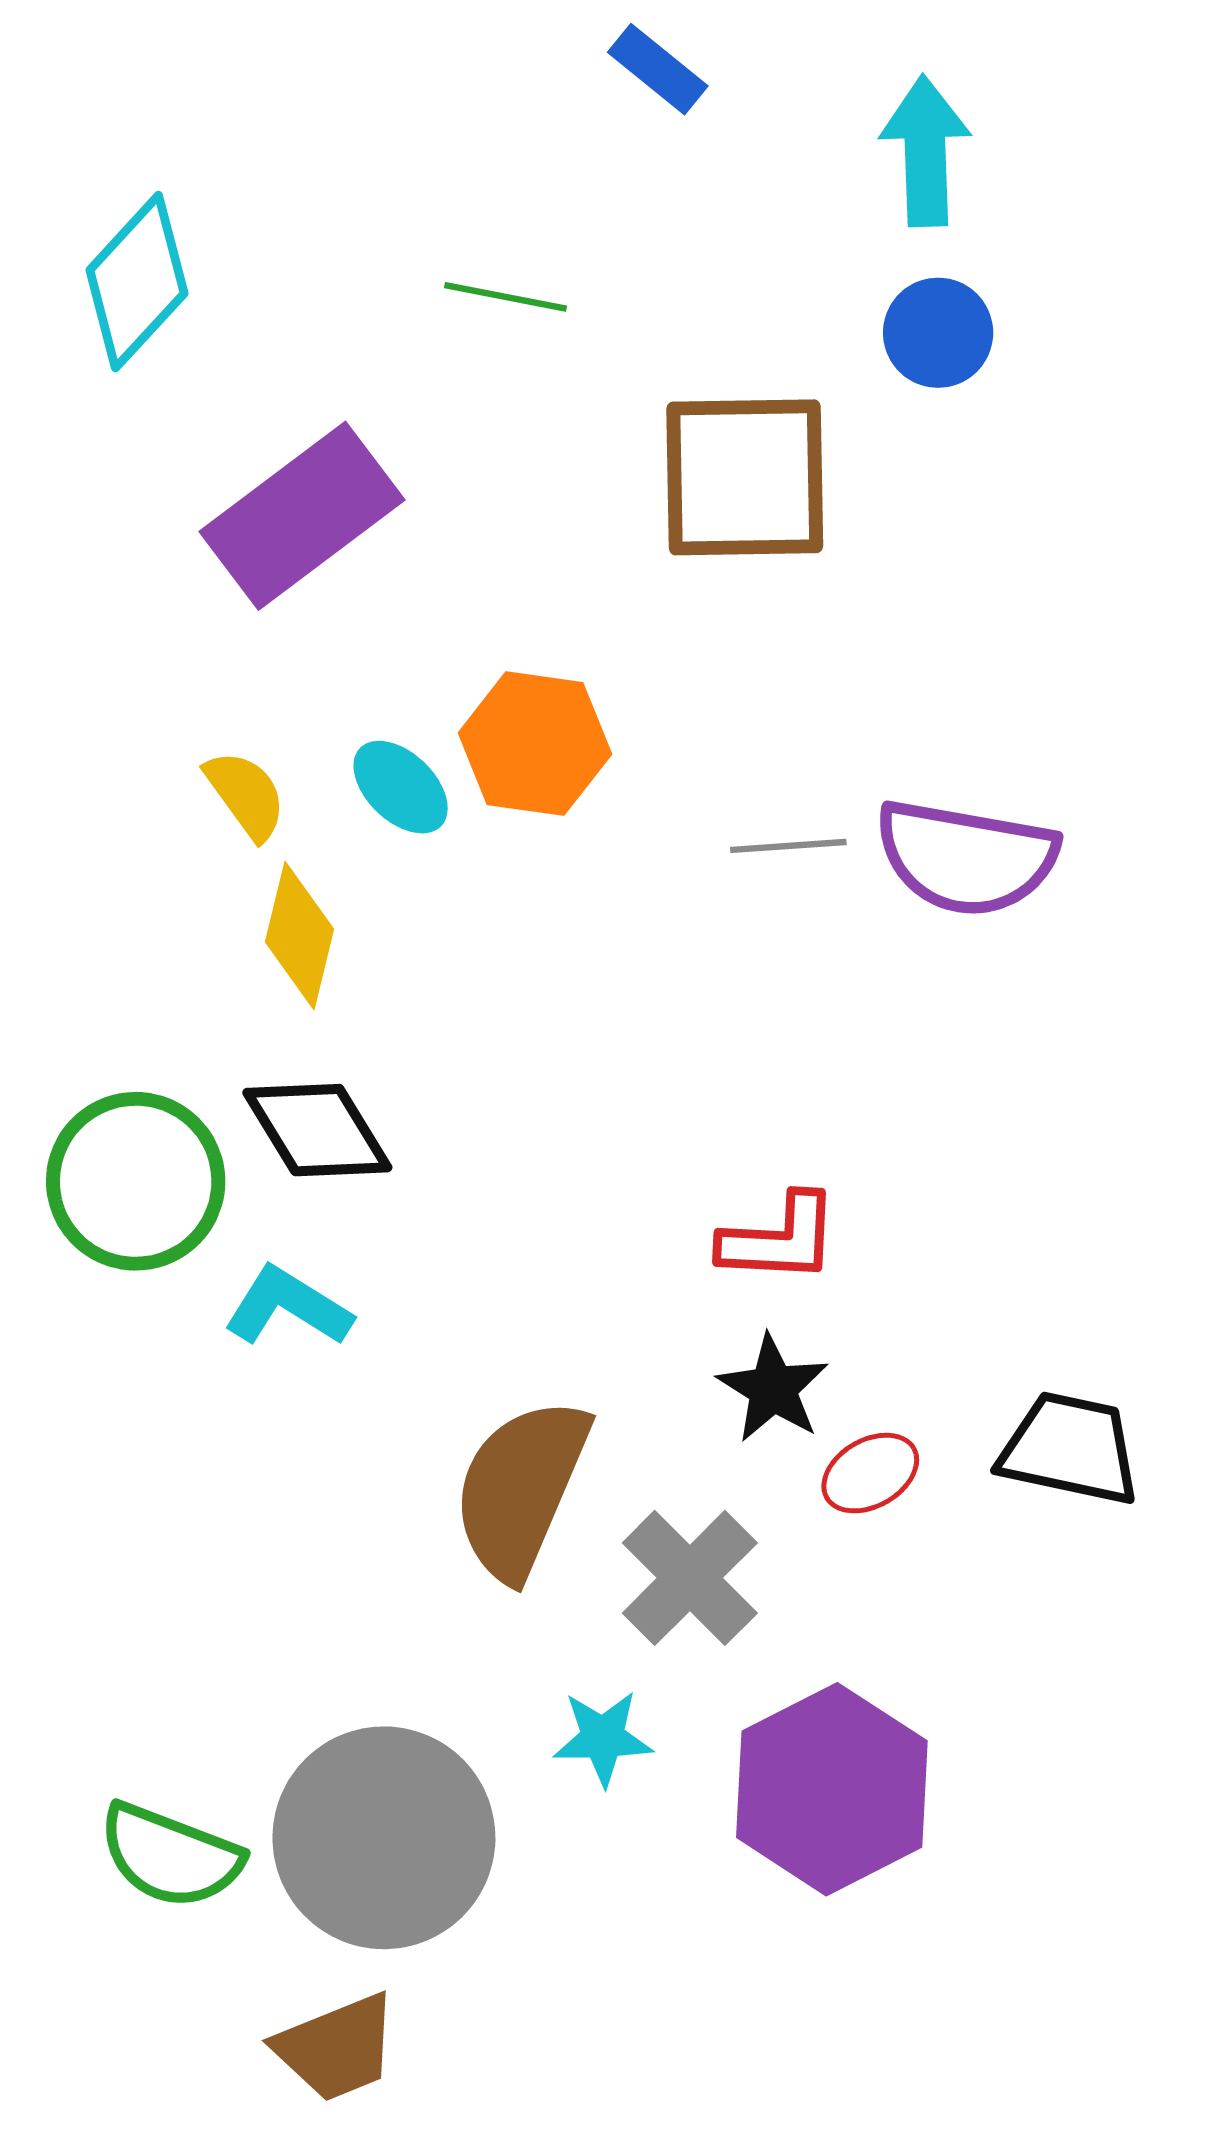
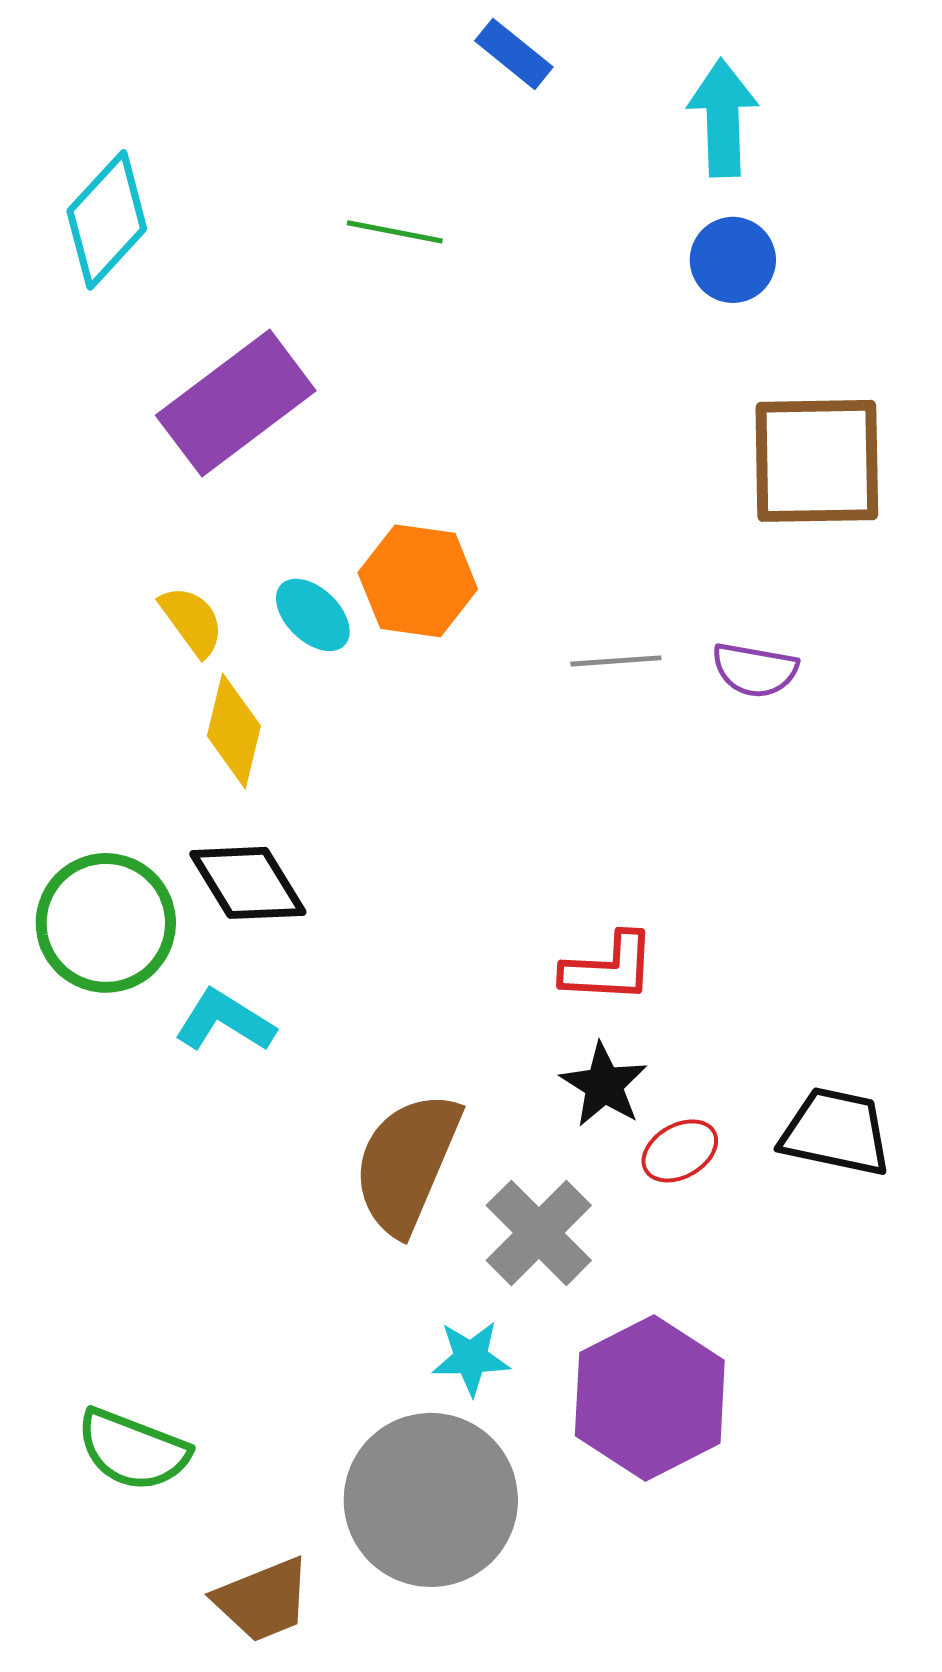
brown square: (745, 477) -> (817, 461), moved
purple semicircle: (966, 857) -> (755, 670), size x0.6
gray circle: (384, 1838) -> (431, 1500), moved

